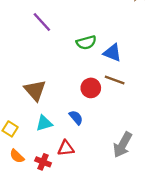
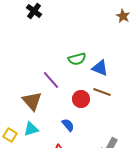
purple line: (42, 22) -> (51, 80), moved
cyan triangle: (44, 123) -> (31, 129), moved

